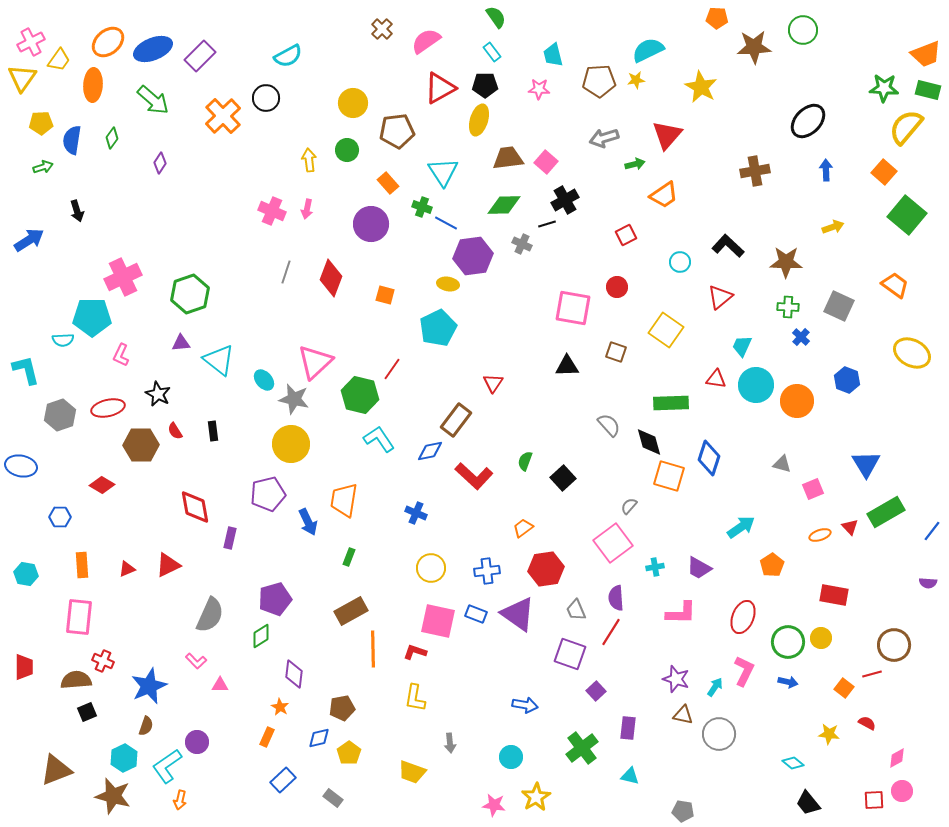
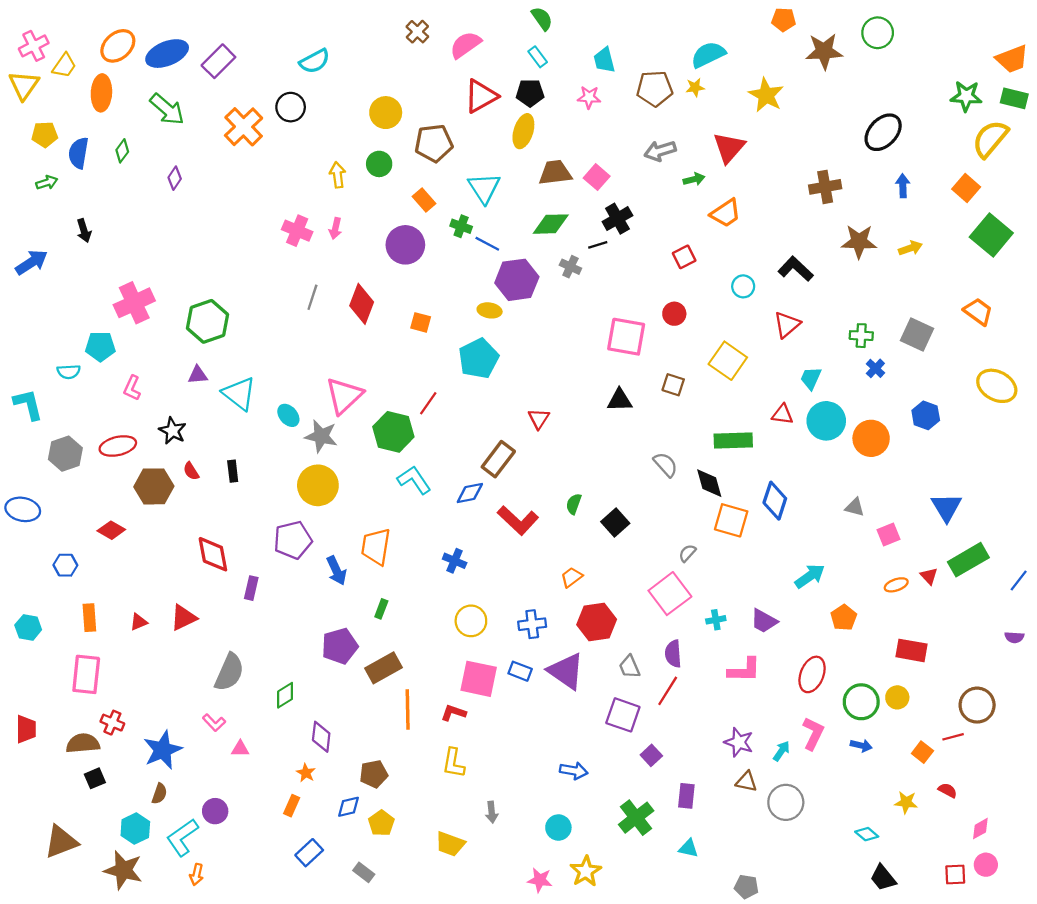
brown star: (786, 262) -> (859, 242), moved
cyan pentagon: (92, 317) -> (100, 347), size x0.7
purple pentagon: (275, 599) -> (340, 646), moved

